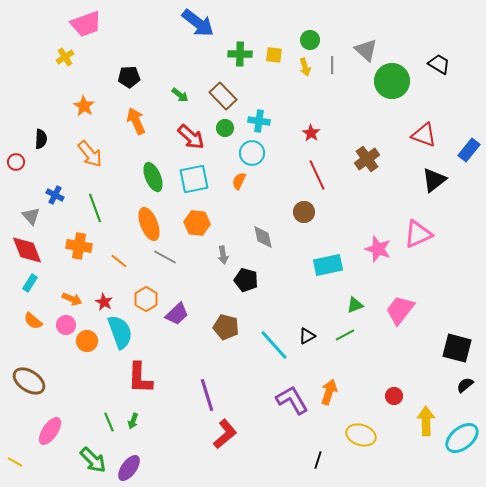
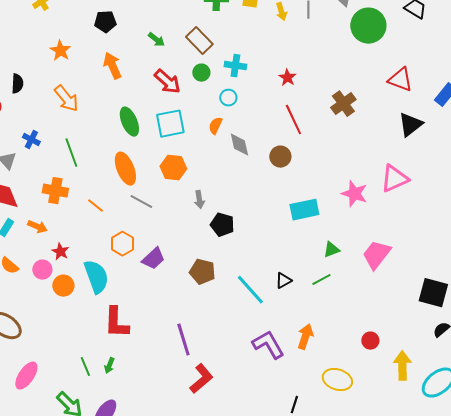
cyan circle: (252, 153) -> (228, 98), size x0.7
gray diamond: (263, 237) -> (239, 145), moved
orange arrow: (72, 299) -> (37, 227), moved
red star: (104, 302) -> (60, 252), moved

